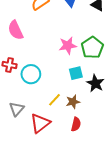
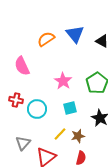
pink star: (68, 45) -> (63, 81), moved, turned -30
cyan square: (76, 73) -> (70, 108), moved

